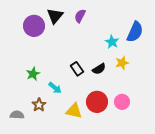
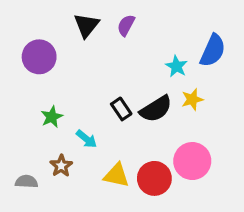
purple circle: (34, 26) -> (39, 57), moved
black semicircle: (99, 69) -> (156, 109), size x1.5
red circle: (97, 102) -> (154, 178), moved
pink circle: (122, 102) -> (192, 161), size x1.5

